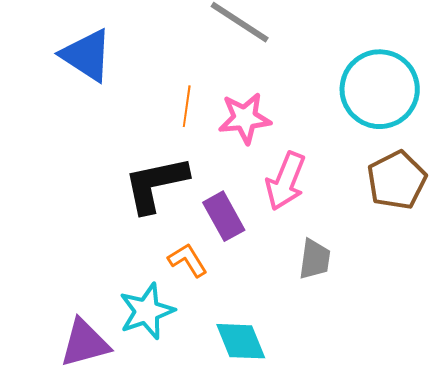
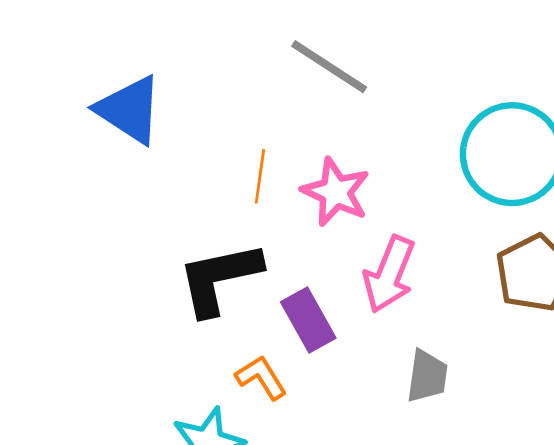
pink star: (245, 118) -> (336, 192), turned 30

